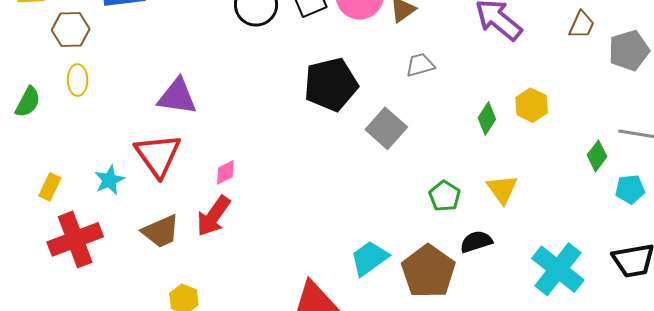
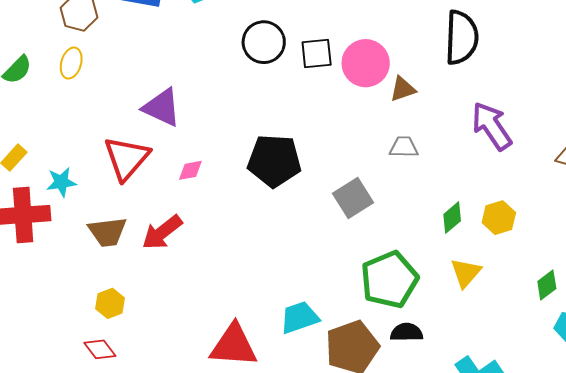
black pentagon: (331, 84) -> (274, 161), moved
pink diamond: (225, 172) -> (190, 170), moved
cyan star: (109, 180) -> (61, 182), moved
yellow triangle: (502, 189) -> (466, 273), moved
green pentagon: (445, 196) -> (389, 280), size x1.8

